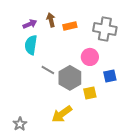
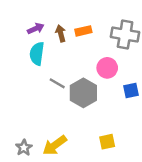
brown arrow: (51, 20) -> (61, 33), moved
yellow square: (90, 93) -> (107, 142), moved
yellow arrow: (62, 114) -> (55, 145), moved

